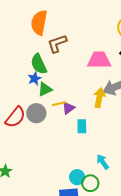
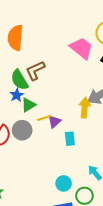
brown L-shape: (57, 44) -> (35, 70), moved
pink trapezoid: (99, 60) -> (81, 48), moved, turned 45
cyan circle: (77, 177) -> (64, 183), moved

